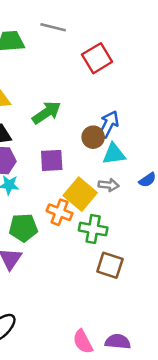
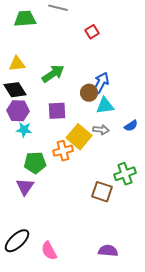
red square: (97, 58) -> (92, 32), size x0.6
orange cross: (59, 212) -> (63, 151), turned -36
green cross: (93, 229) -> (125, 174), moved, turned -30
pink semicircle: (83, 342) -> (49, 251), moved

